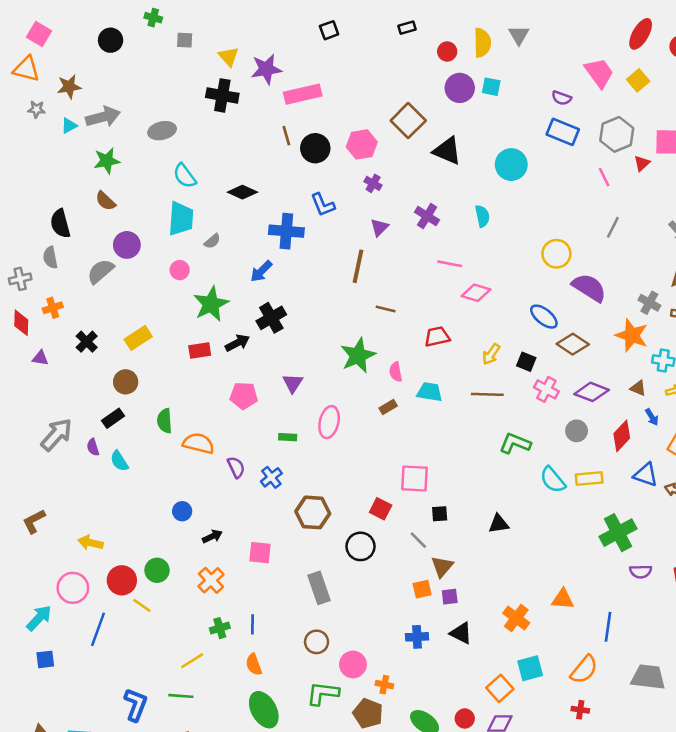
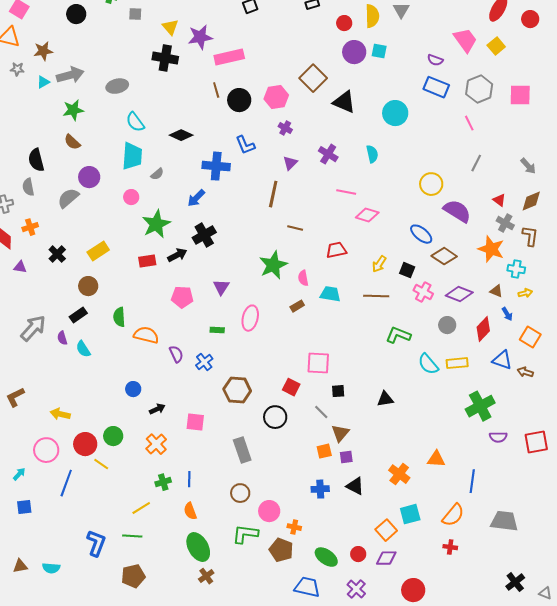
red triangle: (642, 163) -> (499, 200), moved, turned -40
cyan arrow: (39, 618) -> (19, 474), size x0.6

